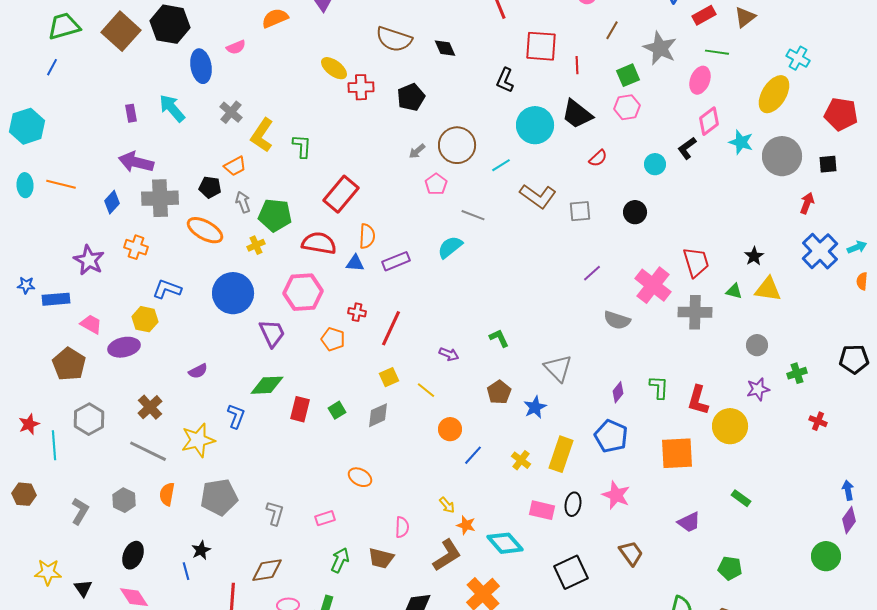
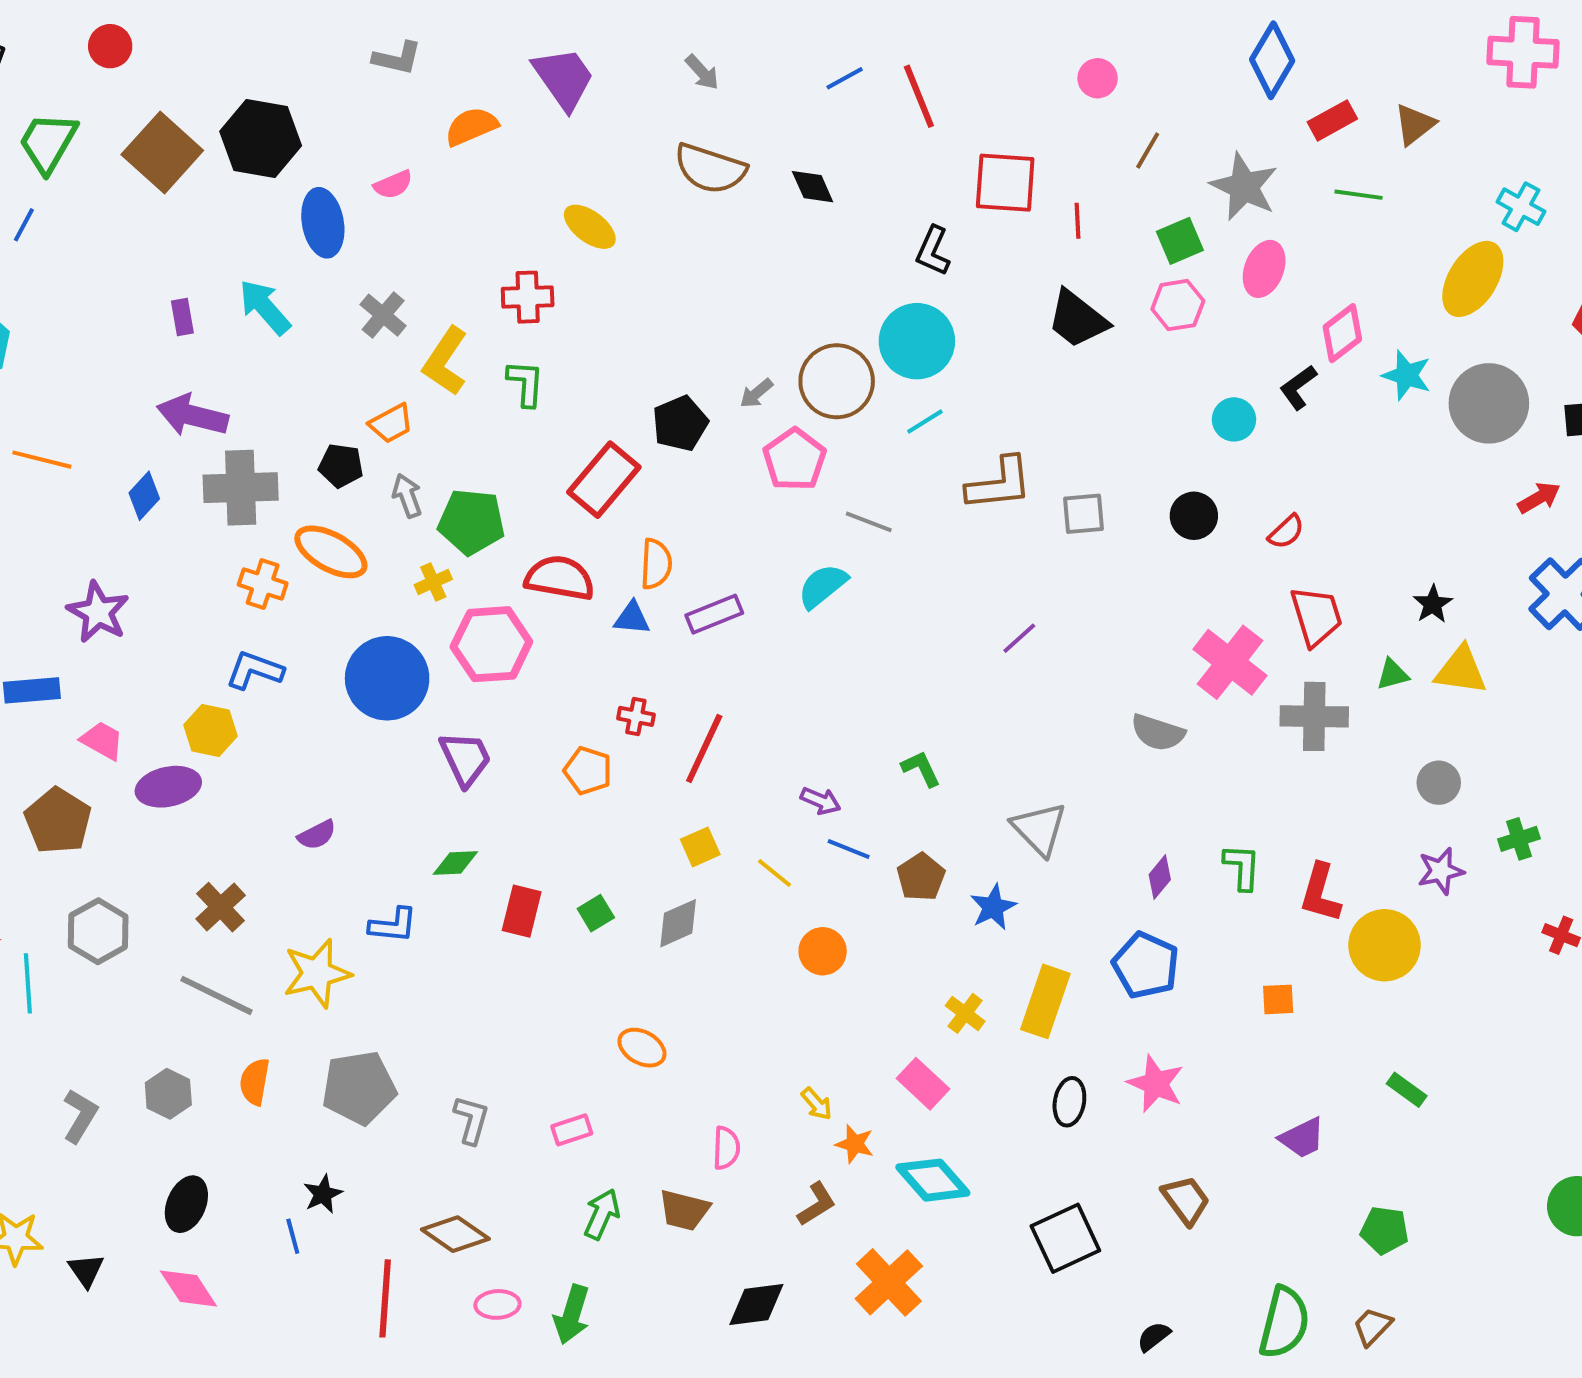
green trapezoid: (64, 26) -> (48, 142), turned -44
pink ellipse: (700, 80) -> (1264, 269), moved
red cross: (361, 87) -> (528, 297), moved
black pentagon: (411, 97) -> (680, 423), moved
cyan circle: (535, 125) -> (917, 341), moved
red semicircle: (598, 158) -> (1286, 532), moved
pink pentagon: (436, 184) -> (794, 460), size x1.4
brown L-shape: (538, 196) -> (999, 484), turned -42
red arrow: (807, 203) -> (1539, 498), turned 40
orange cross: (136, 247) -> (263, 584), moved
purple line: (592, 273) -> (1019, 638), moved
green triangle: (734, 291) -> (1393, 674), turned -30
pink hexagon: (303, 292) -> (491, 644), moved
green diamond: (267, 385) -> (455, 863), size x0.7
blue L-shape: (236, 416) -> (393, 925), turned 75
orange square: (677, 453) -> (1278, 999), size x0.5
blue line: (473, 455) -> (849, 849), moved, turned 70
pink rectangle: (542, 510) -> (923, 1084), moved, turned 30
brown L-shape: (447, 555) -> (817, 1204), size x0.7
brown diamond: (267, 570) -> (455, 1234), turned 44

